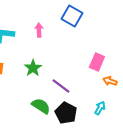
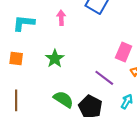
purple line: (61, 86) -> (104, 78), moved

